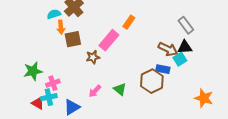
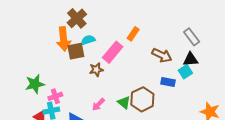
cyan semicircle: (54, 14) -> (88, 40), moved
orange arrow: (61, 27) -> (64, 39), size x1.6
brown arrow: (168, 49) -> (162, 55), moved
brown hexagon: (152, 81) -> (142, 99), moved

